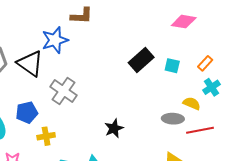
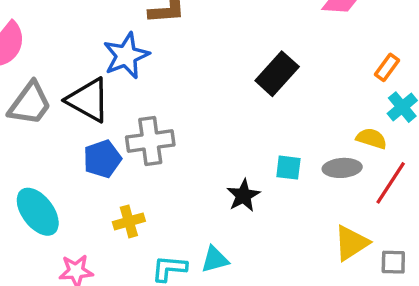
cyan square: (172, 66) -> (288, 168), moved
gray cross: (64, 91) -> (150, 141), turned -36
blue pentagon: (27, 112) -> (102, 159), moved
red line: (200, 130) -> (391, 183), turned -40

